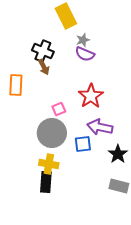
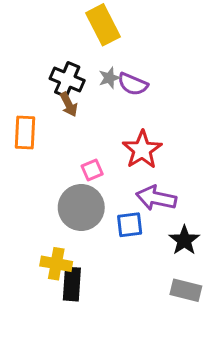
gray star: (83, 40) -> (109, 78), moved
yellow cross: (49, 164) -> (56, 264), moved

